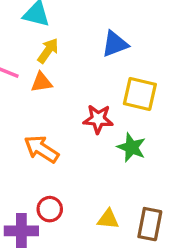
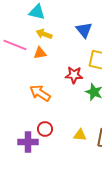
blue triangle: (115, 44) -> (84, 30), turned -48
yellow arrow: (48, 51) -> (44, 34), turned -105

